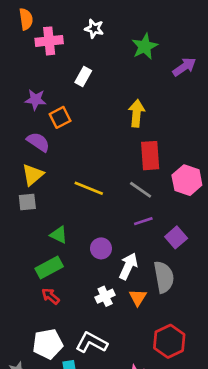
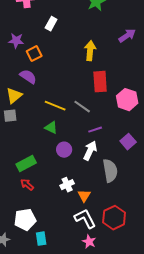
purple arrow: (184, 67) -> (127, 36), moved
purple semicircle: (38, 142) -> (28, 77), moved
gray line: (141, 190) -> (82, 107), moved
green triangle: (59, 235) -> (51, 128), moved
purple square: (176, 237) -> (128, 142), moved
white arrow: (128, 266) -> (90, 151), moved
orange triangle: (138, 298) -> (84, 196), moved
white L-shape: (91, 343) -> (85, 219), moved, turned 35

